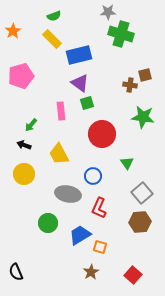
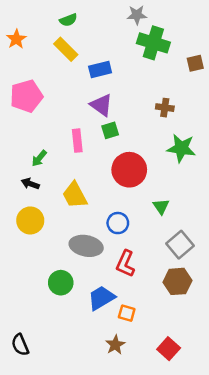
blue rectangle: (79, 55) -> (100, 69), size x0.7
brown square: (145, 75) -> (195, 63), moved

